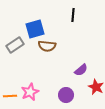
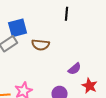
blue square: (35, 29) -> (18, 28), moved

